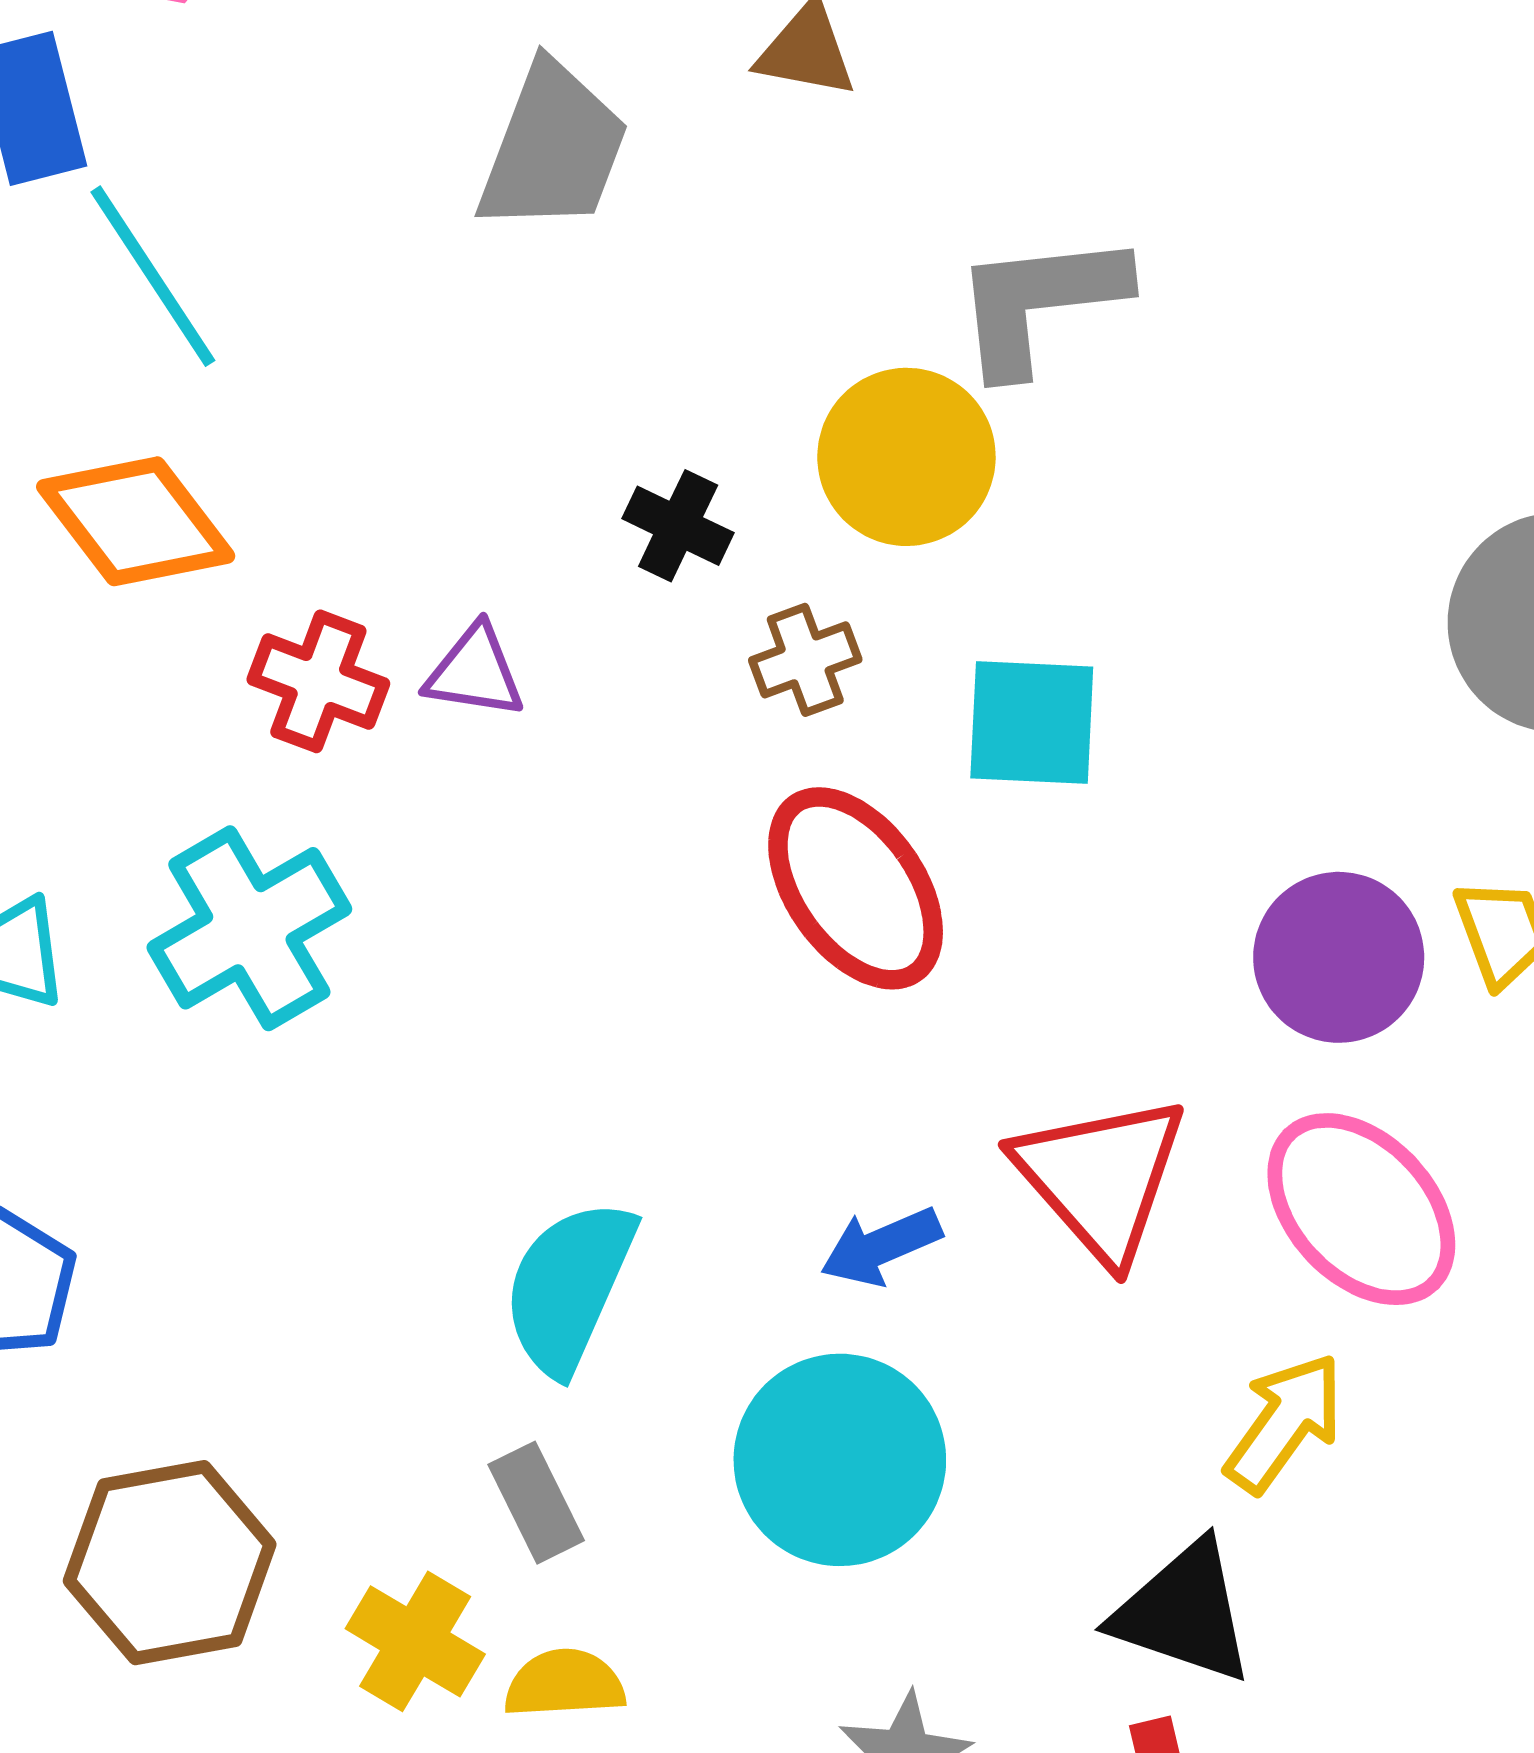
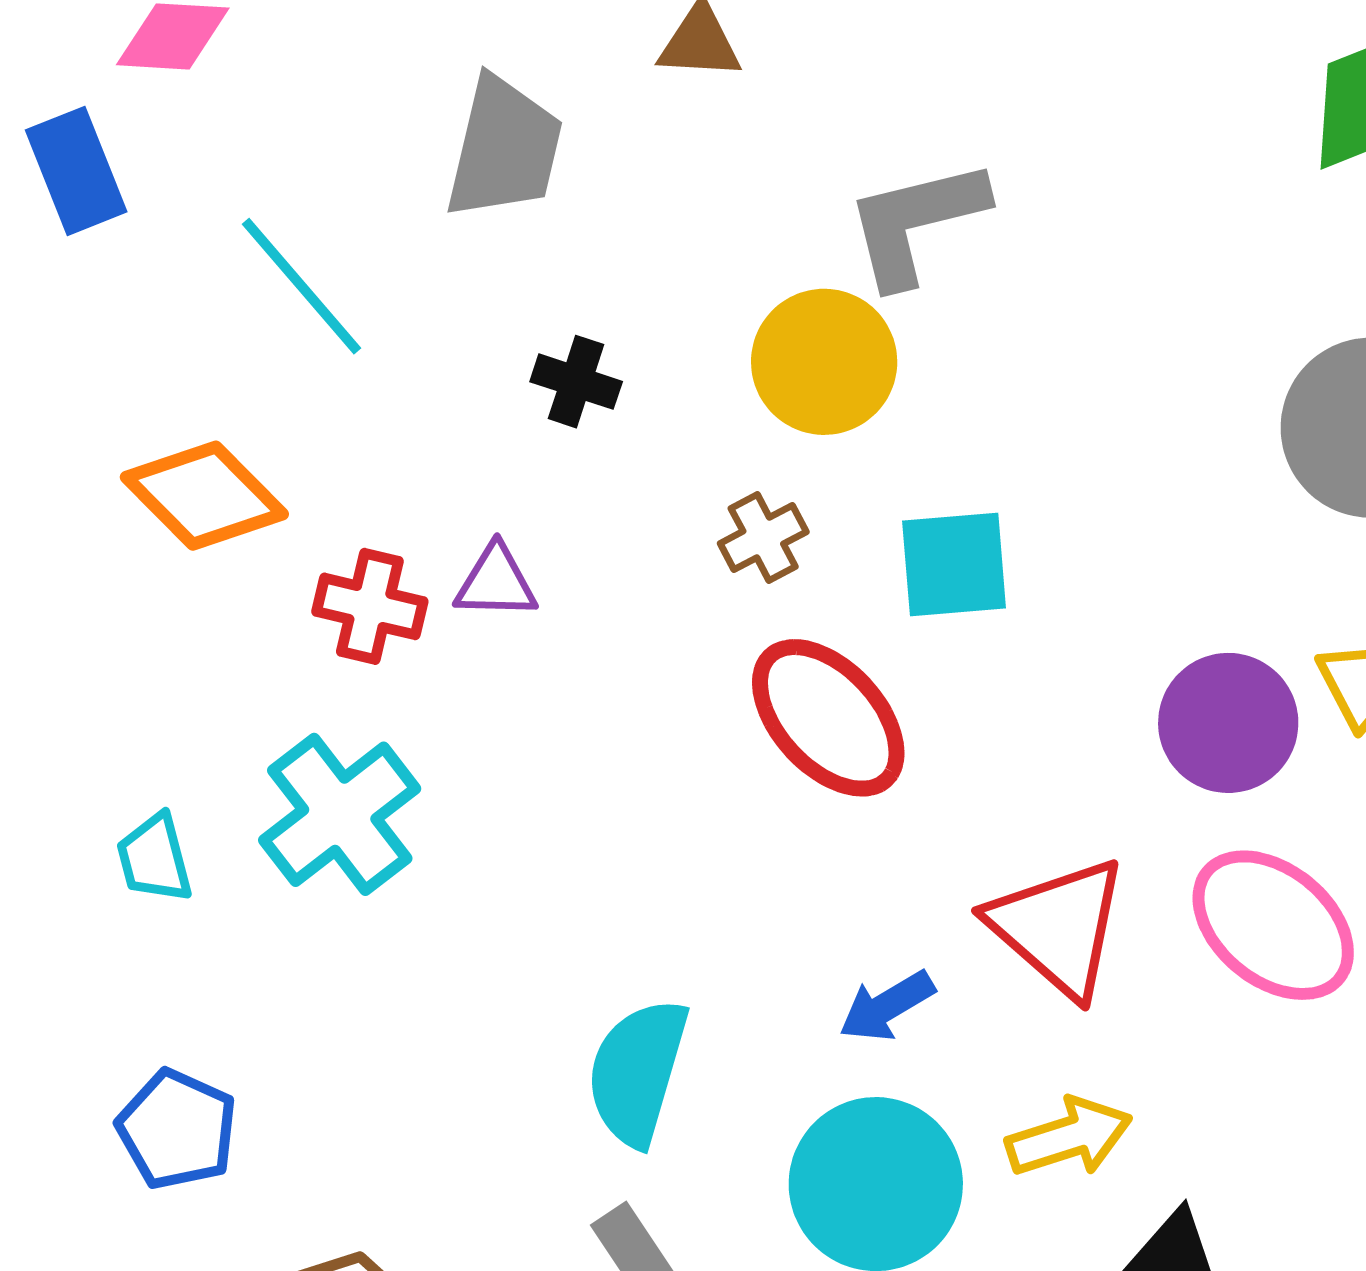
cyan line: (153, 276) -> (302, 286), moved
black cross: (678, 526) -> (576, 382), moved
yellow arrow: (1284, 1423) -> (1069, 1137), moved, turned 44

